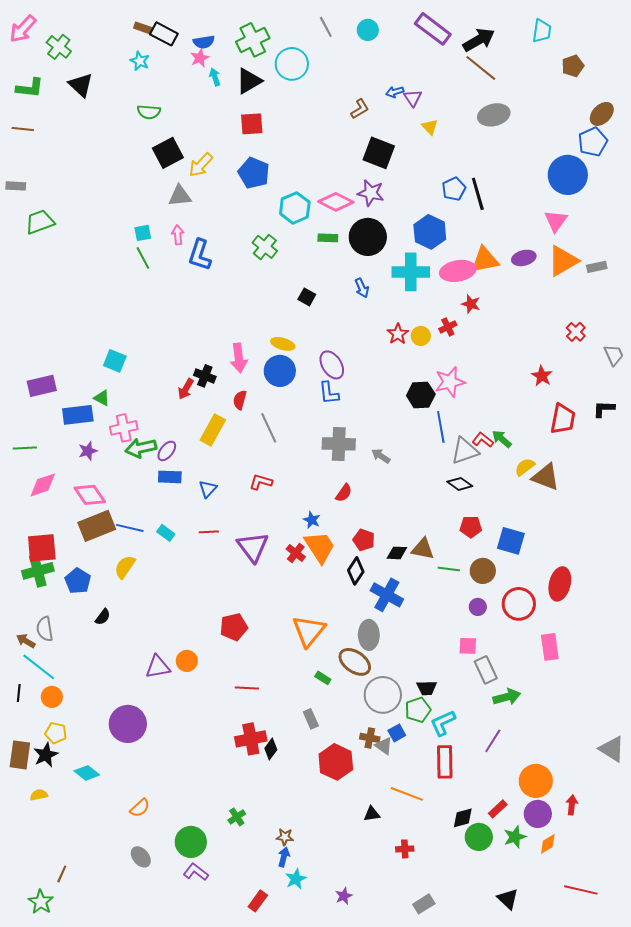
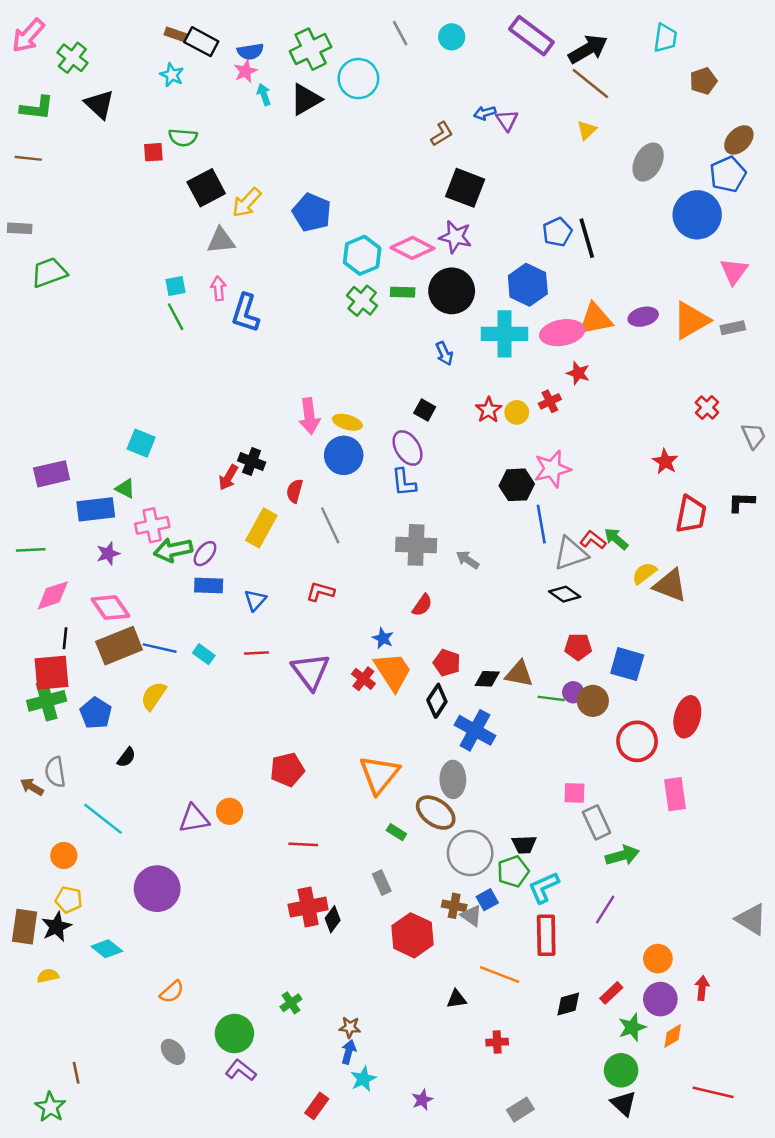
gray ellipse: (494, 115) -> (648, 162), moved, turned -48
red square: (252, 124) -> (153, 152), moved, size x0.7
yellow triangle: (430, 127) -> (587, 130), moved, turned 30
pink triangle: (556, 221) -> (734, 271), moved
green cross: (265, 247) -> (362, 301), moved
black square: (307, 297) -> (425, 410), moved
pink arrow: (239, 358) -> (309, 416), moved
purple circle: (478, 607) -> (573, 692), moved
cyan line: (39, 667) -> (103, 819), moved
black line: (19, 693) -> (65, 638), moved
orange circle: (536, 781) -> (658, 959), size x0.7
green circle: (479, 837) -> (621, 1070), moved
brown line: (62, 874) -> (76, 1073), turned -36

